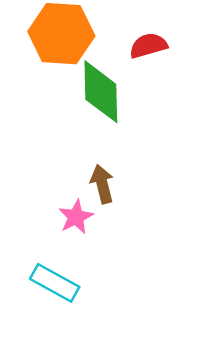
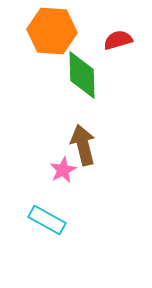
brown arrow: (102, 184) -> (83, 145), size x1.4

